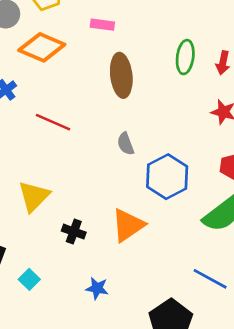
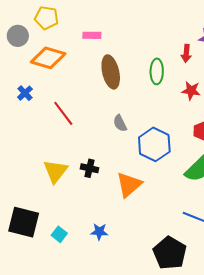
green ellipse: (185, 57) -> (157, 71), moved
red line: (53, 122) -> (63, 113), turned 36
black cross: (74, 232) -> (89, 168), moved
blue star: (97, 288) -> (99, 232), moved

